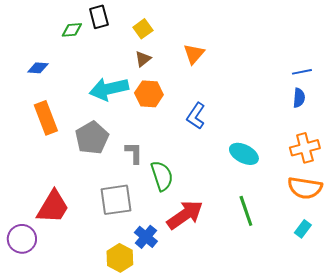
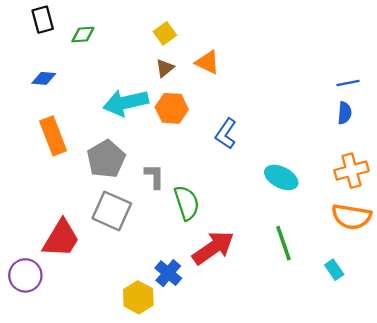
black rectangle: (99, 17) -> (43, 20), moved
orange triangle: (194, 54) -> (207, 62), moved, turned -45
gray square: (116, 200) -> (112, 211), moved, turned 32
cyan rectangle: (303, 229) -> (334, 270), moved, turned -72

